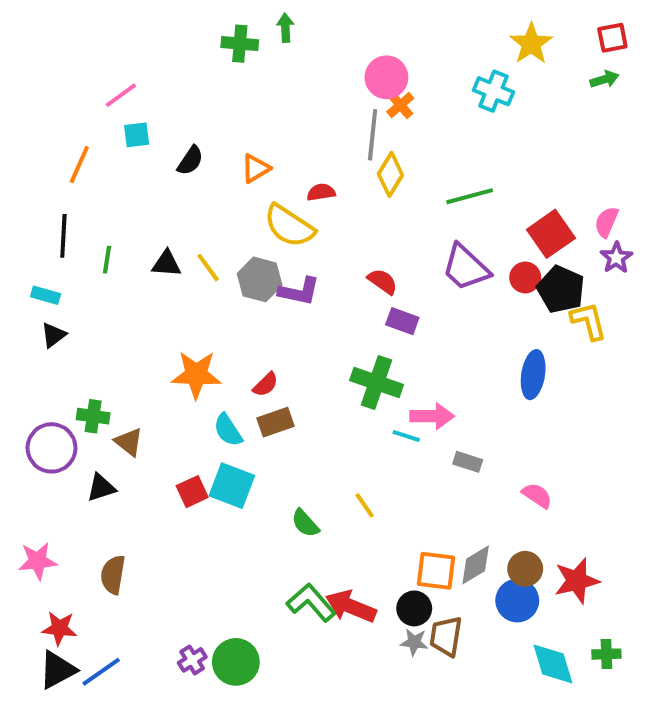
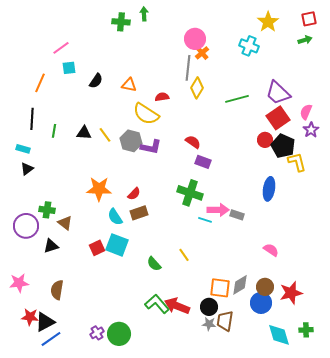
orange triangle: (256, 168) -> (129, 85), turned 42
purple trapezoid: (466, 268) -> (278, 93), moved
gray rectangle: (468, 462) -> (237, 215), moved
black triangle: (57, 670) -> (45, 322), moved

